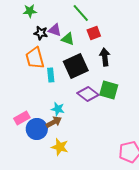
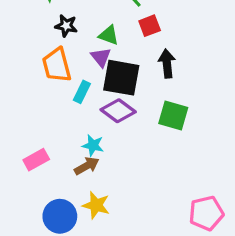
purple triangle: (55, 30) -> (101, 57), moved, turned 32
black square: (76, 66) -> (121, 78), turned 35
cyan rectangle: (51, 75) -> (82, 92), turned 32
purple diamond: (88, 94) -> (118, 111), moved
blue circle: (37, 129) -> (60, 216), moved

